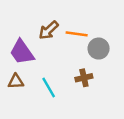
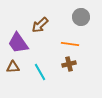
orange line: (77, 34) -> (70, 44), moved
gray circle: (99, 49) -> (81, 17), moved

